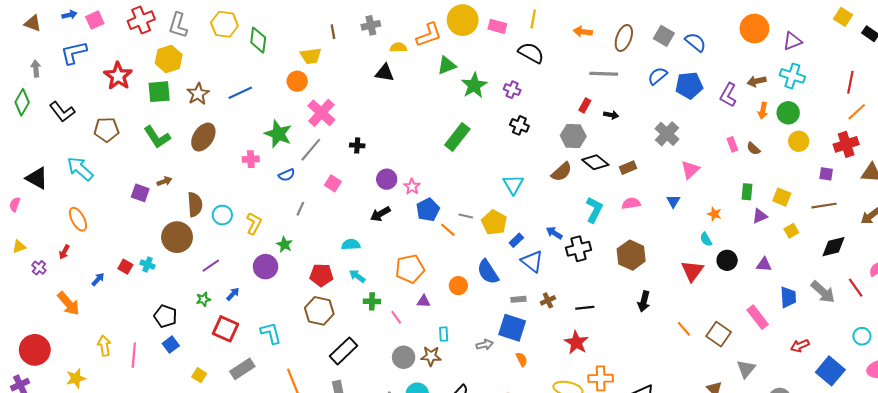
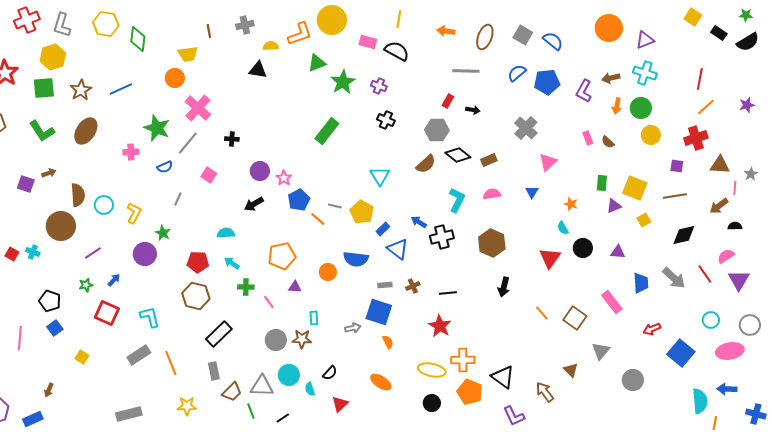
pink rectangle: (497, 26) -> (368, 42), moved
yellow square: (782, 197) -> (635, 188), size x1.4
blue semicircle: (488, 272) -> (356, 259), turned -50
gray rectangle: (242, 369) -> (139, 355), moved

